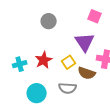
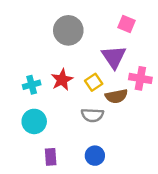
gray circle: (49, 21) -> (68, 30), size x1.5
brown semicircle: (87, 73) -> (116, 96), turned -30
cyan circle: (37, 93) -> (34, 121), moved

